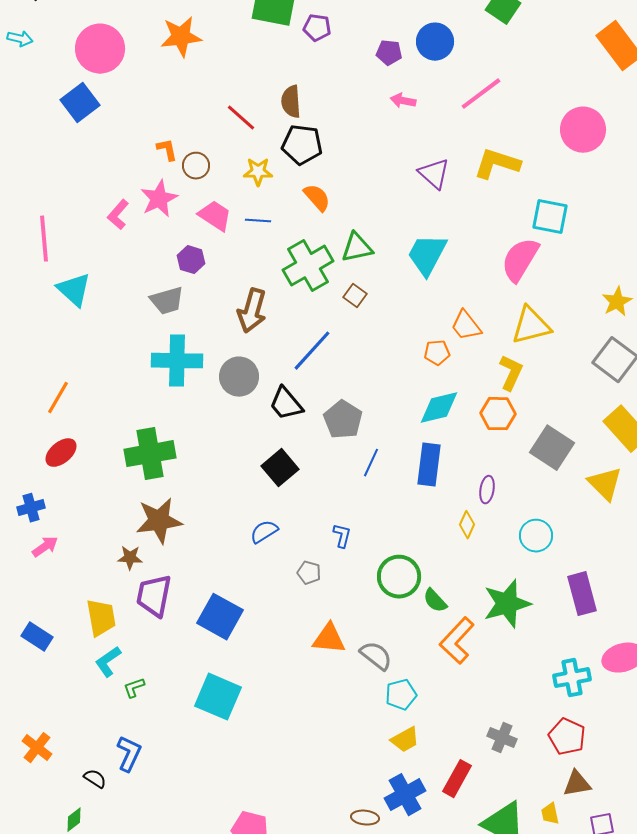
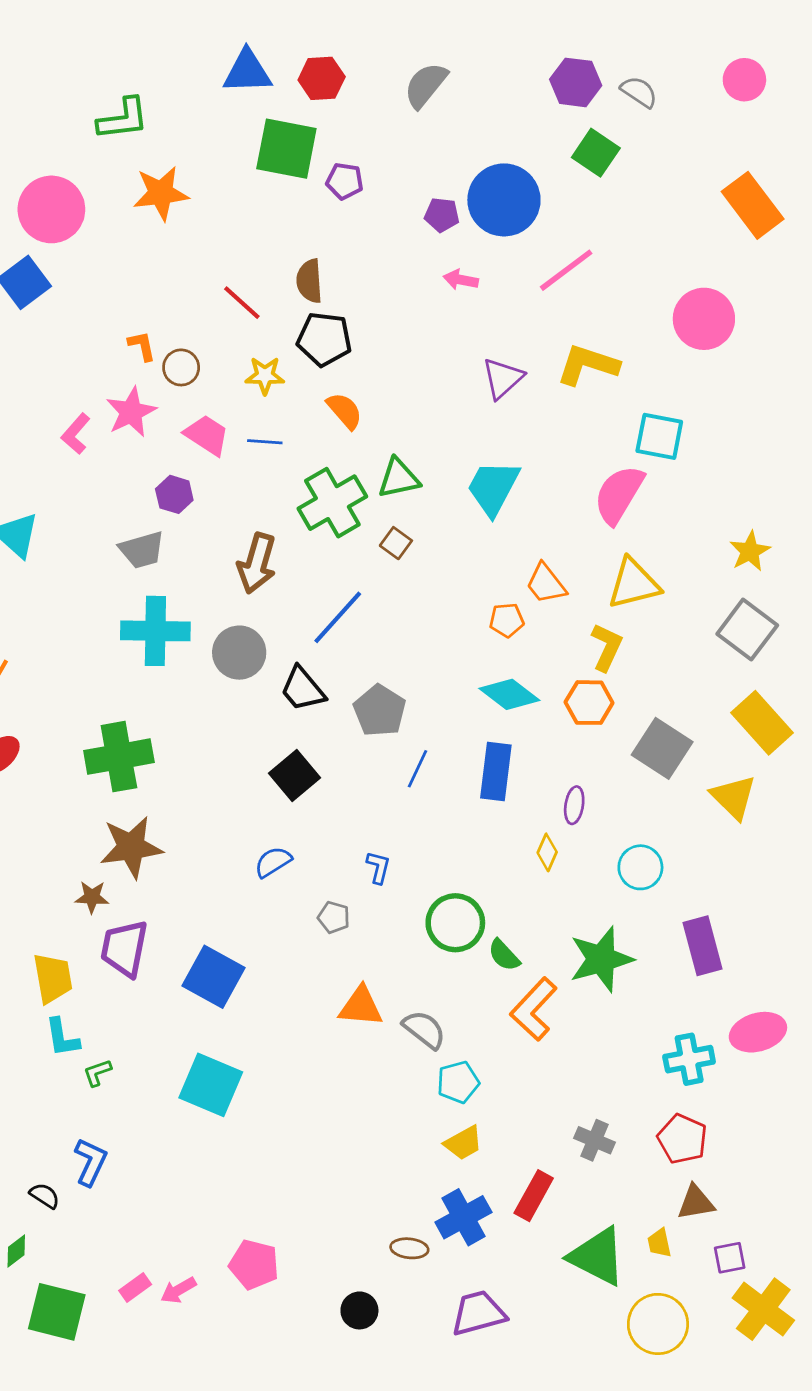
blue circle: (435, 42) -> (504, 200), size x1.4
purple triangle: (434, 174) -> (503, 378), turned 36
cyan diamond: (439, 408) -> (509, 694), turned 51
cyan L-shape: (108, 662) -> (62, 1038), turned -64

